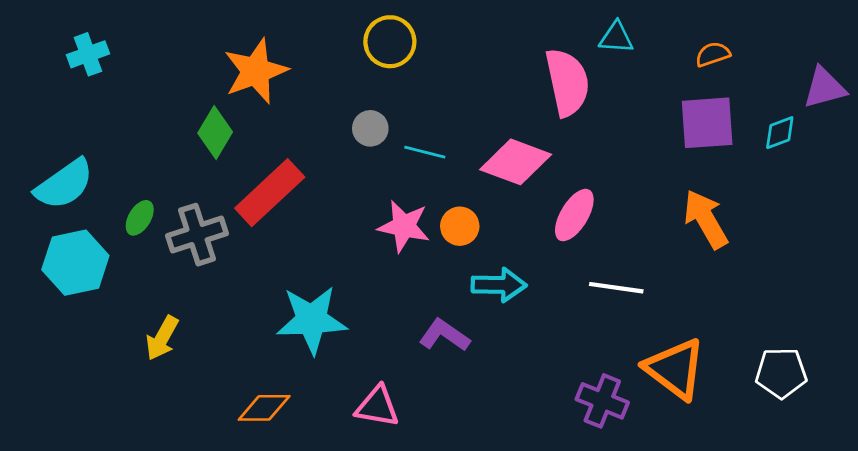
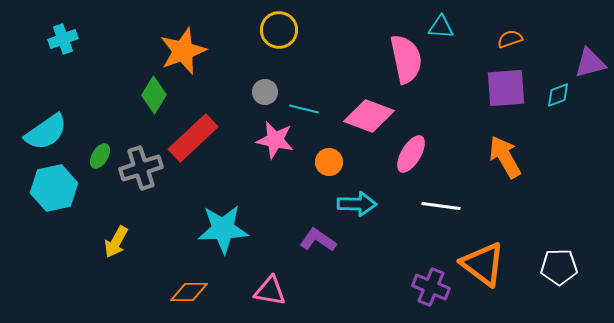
pink star: (404, 226) -> (275, 140), moved

